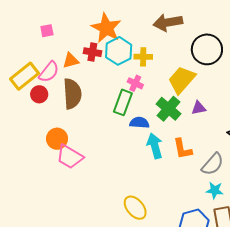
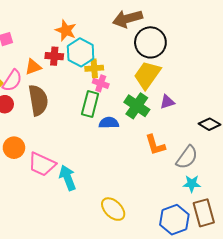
orange star: (106, 28) -> (66, 30), size x0.7
black circle: (207, 49) -> (150, 42), moved
yellow cross: (143, 57) -> (94, 68), moved
orange circle: (57, 139) -> (14, 148), moved
cyan arrow: (155, 146) -> (68, 178), moved

